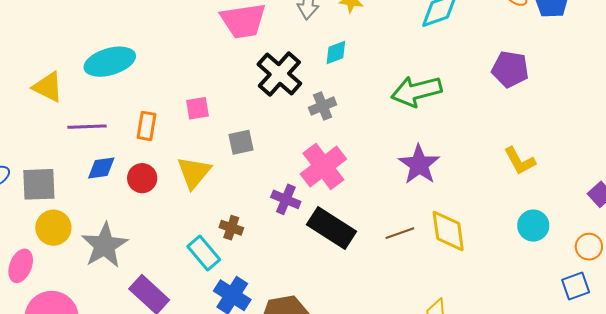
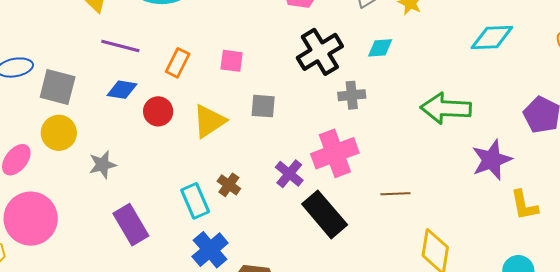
purple star: (419, 165) -> (492, 160), moved
brown line: (400, 233) -> (395, 194), moved
gray star: (105, 245) -> (103, 165), size x0.6

